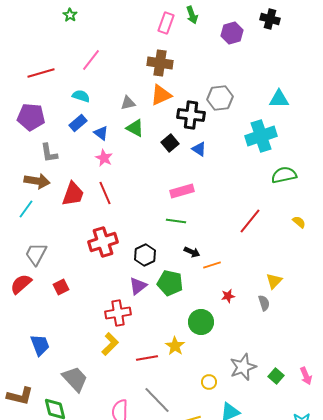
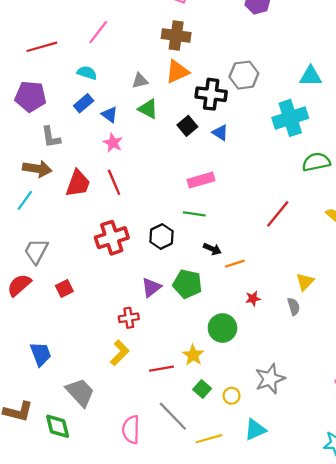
black hexagon: (145, 255) -> (161, 237), moved
red cross: (118, 313) -> (129, 318), size x0.7
green square: (276, 376) -> (202, 389), moved

